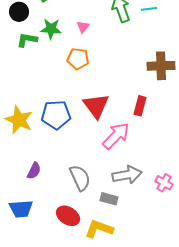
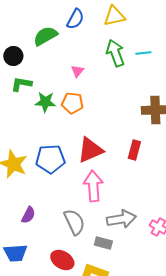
green star: (51, 29) -> (45, 102), moved
red triangle: (96, 106) -> (90, 150), turned 44
pink arrow: (116, 136) -> (93, 186), moved, turned -48

